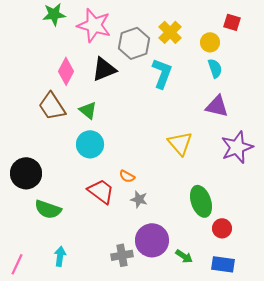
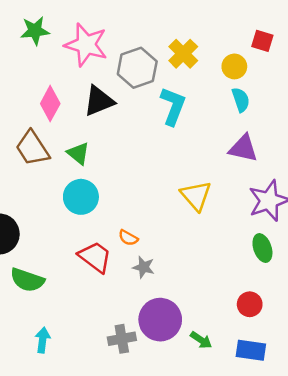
green ellipse: (201, 201) -> (262, 248), moved, size x0.7

